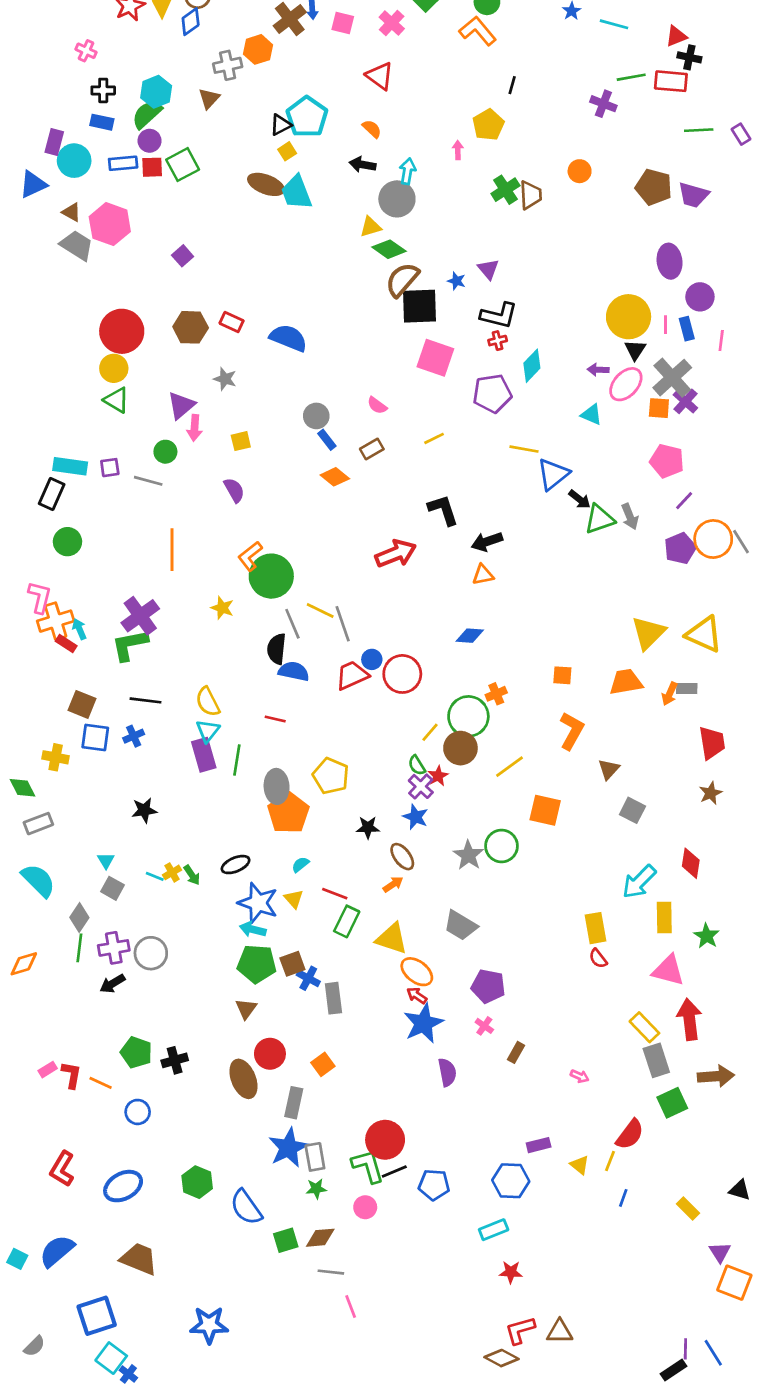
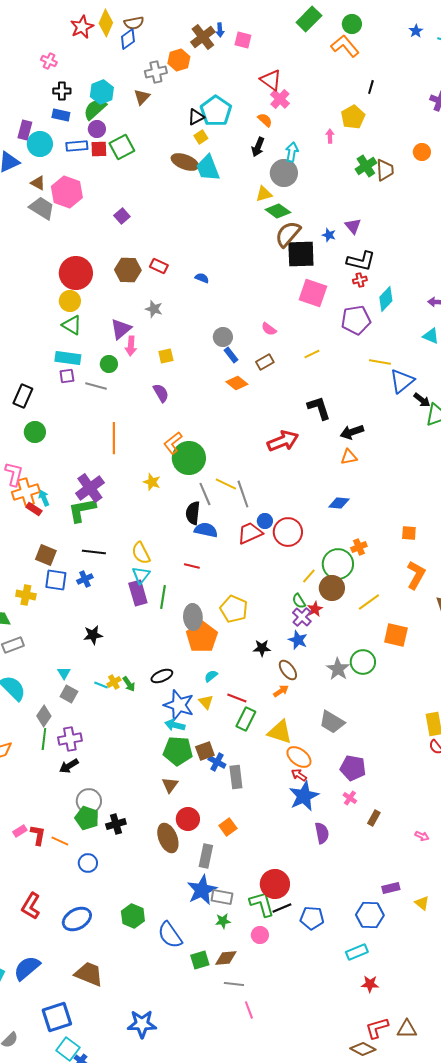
pink cross: (392, 23) -> (280, 99), moved
black arrow: (363, 165) -> (258, 147), turned -78
blue semicircle: (288, 338) -> (202, 278), size x0.5
cyan rectangle: (70, 466) -> (68, 358), moved
gray circle: (151, 953) -> (89, 801), moved
gray rectangle: (315, 1157) -> (222, 897), turned -70

